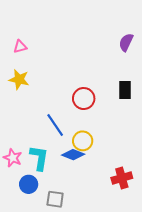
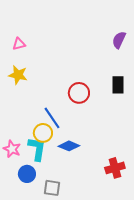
yellow circle: (83, 141) -> (43, 133), moved

